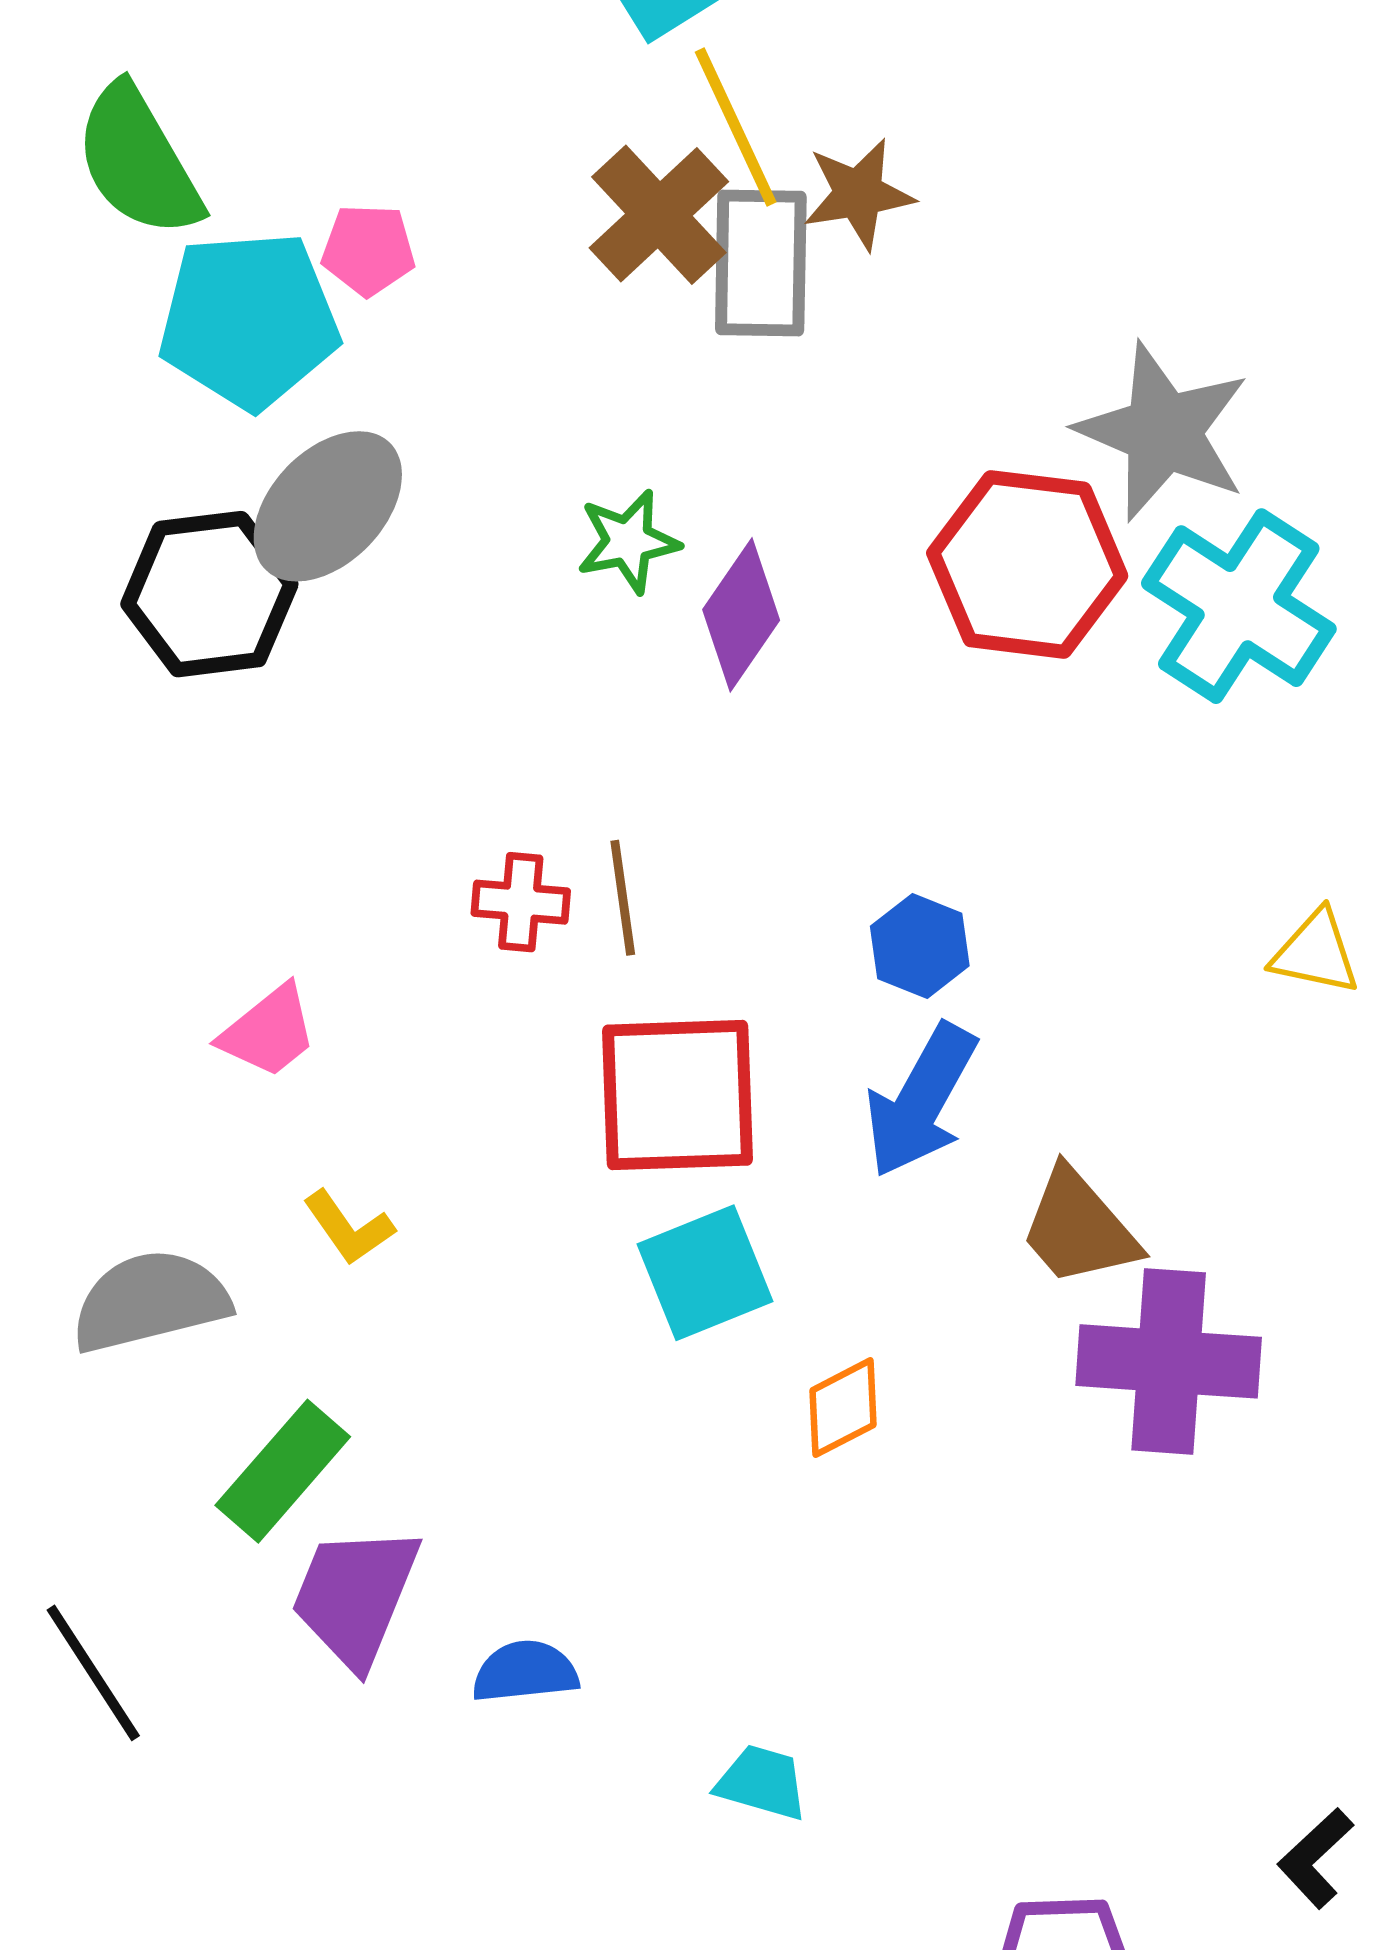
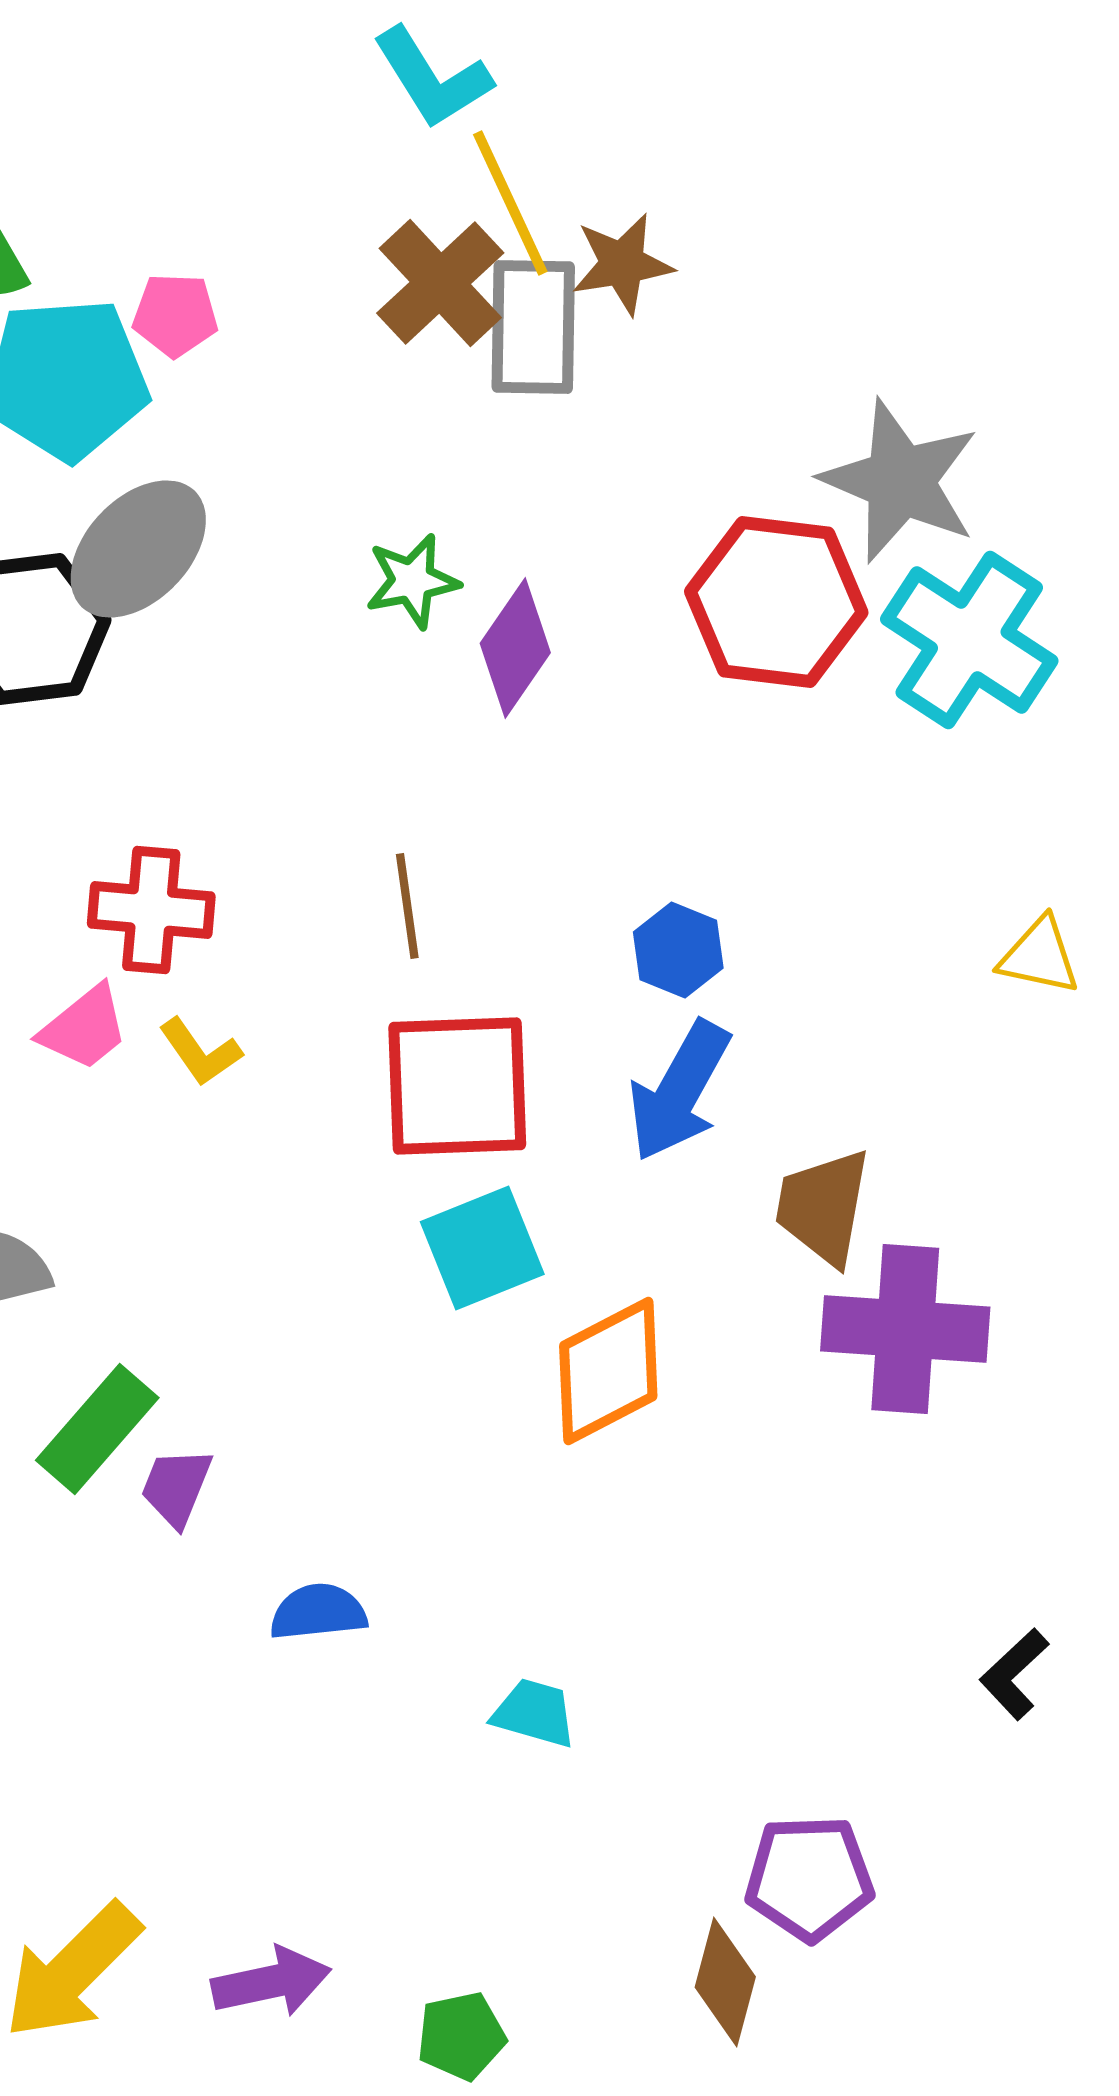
red cross: (521, 902) -> (151, 910), moved, size x1.4
yellow L-shape: (349, 1228) -> (200, 1052), moved
brown trapezoid: (1079, 1228) -> (823, 1207), turned 51
orange diamond: (843, 1408) -> (608, 1371), size x1.6
purple trapezoid: (355, 1596) -> (176, 1487), moved, size x0.6
black L-shape: (1316, 1858) -> (1014, 1674), moved

